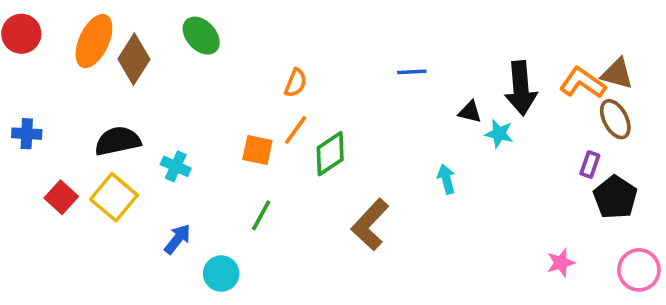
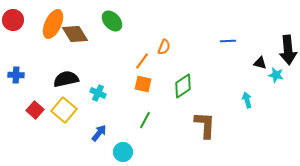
brown diamond: (134, 59) -> (75, 34), turned -64
orange line: (296, 130) -> (142, 61), moved
brown L-shape: (370, 224) -> (205, 125), turned 140

